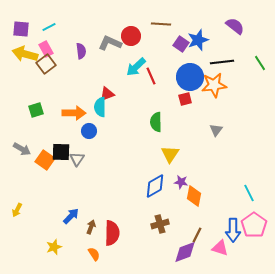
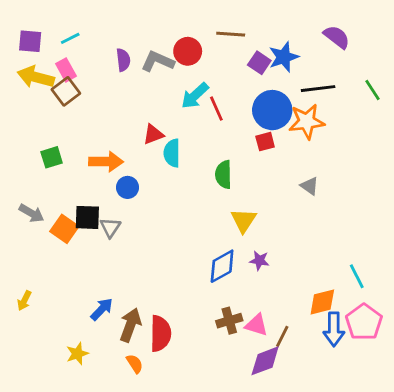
purple semicircle: (81, 51) -> (123, 60), moved
cyan semicircle: (100, 107) -> (172, 153), moved
gray triangle: (216, 130) -> (309, 186), turned -32
orange diamond: (194, 196) -> (322, 302), moved, turned 65
brown arrow: (91, 227) -> (130, 325), size x1.6
pink triangle: (220, 248) -> (256, 325), moved

